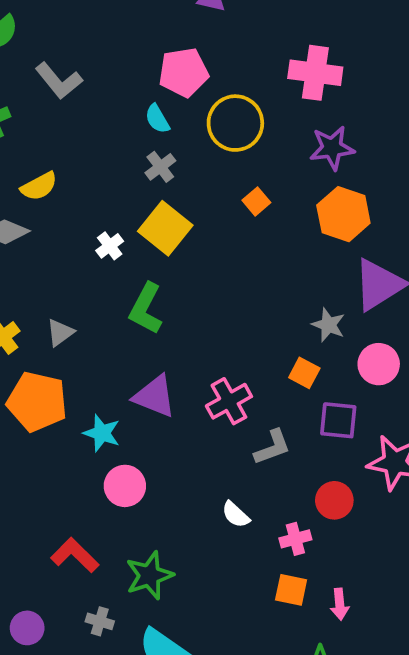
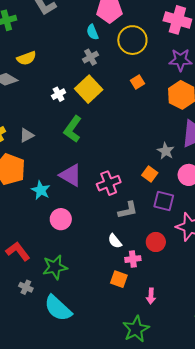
pink circle: (125, 486) -> (61, 219), moved
white semicircle: (236, 515) -> (115, 241), moved
orange square: (291, 590) -> (119, 279), moved

